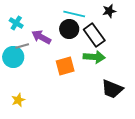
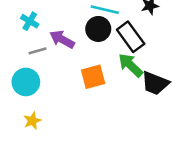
cyan circle: (13, 57) -> (26, 82), moved
green arrow: (94, 57) -> (131, 65), turned -140
black trapezoid: (112, 89) -> (155, 83), moved

